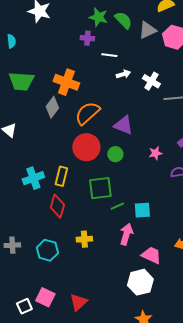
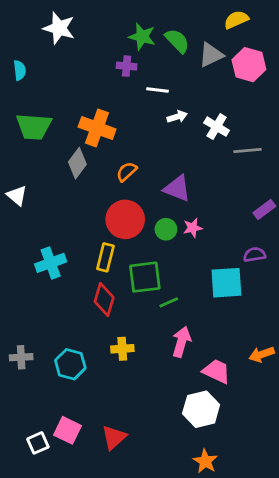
orange semicircle: (87, 113) -> (127, 172), size x0.6
pink star: (155, 153) -> (193, 228), moved
yellow rectangle: (61, 176) -> (105, 257), moved
red diamond: (57, 206) -> (104, 300), moved
cyan square: (142, 210) -> (226, 283), moved, size x1.4

